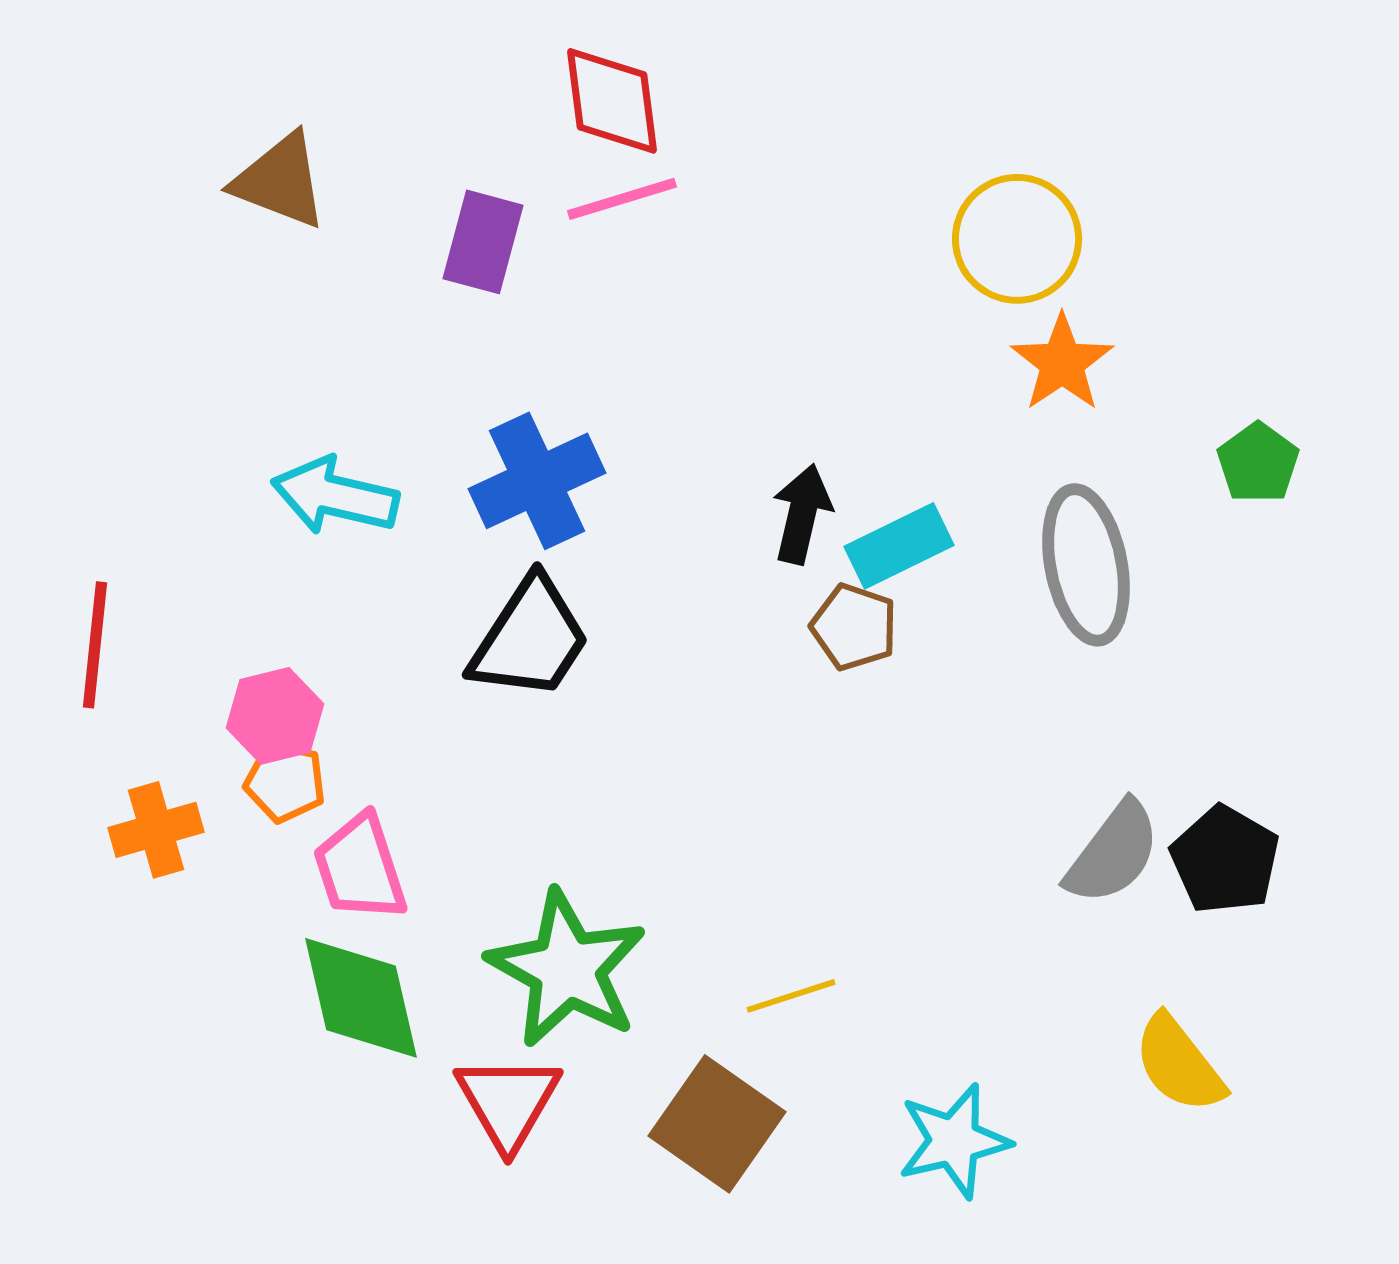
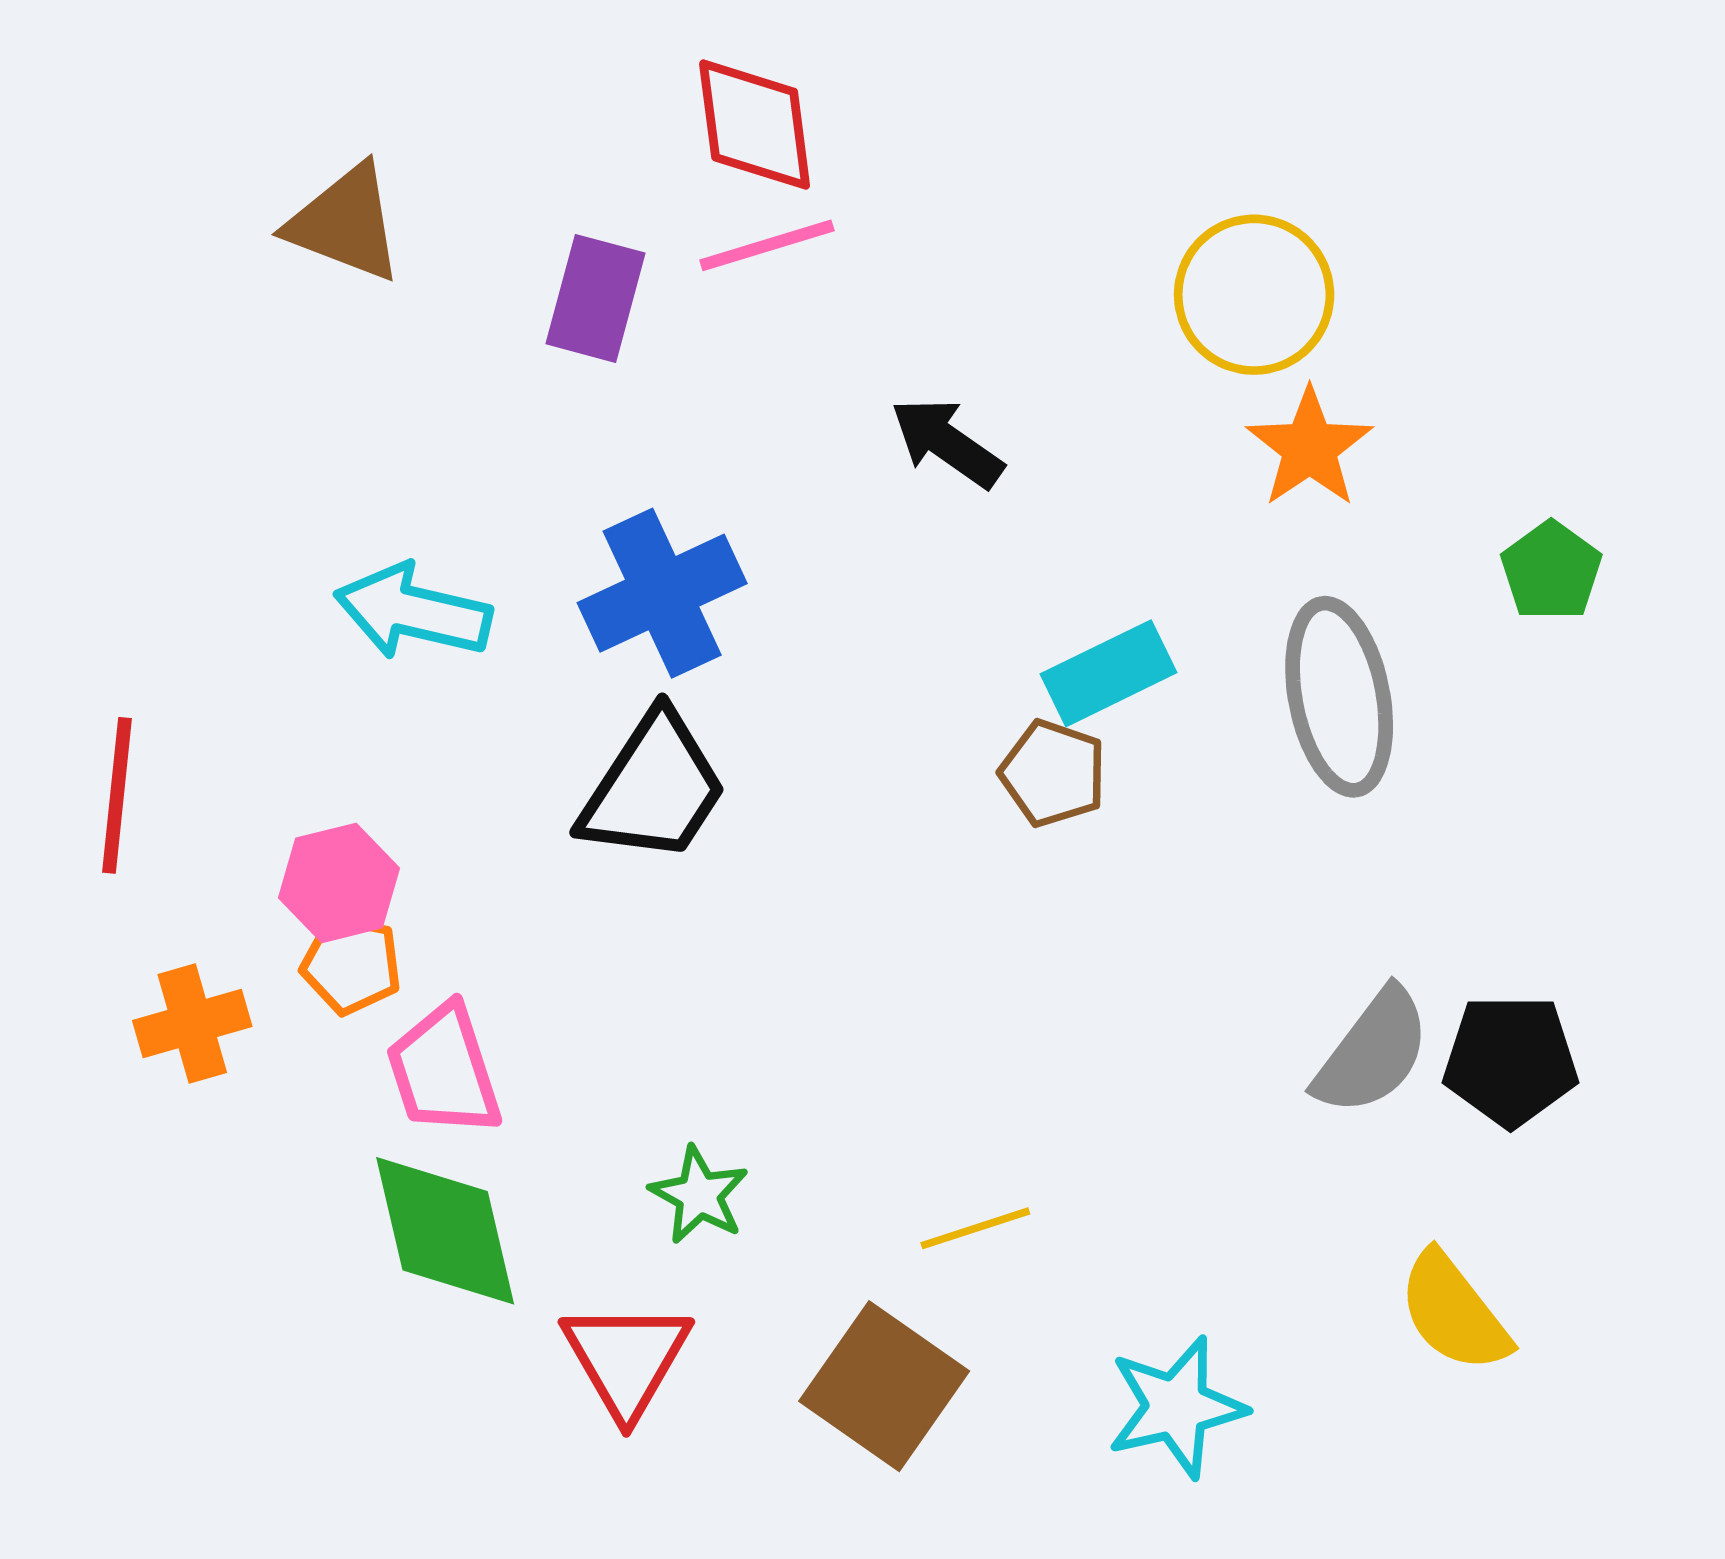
black arrow: (802, 514) -> (947, 443), moved, turned -68
black pentagon: (1225, 860) -> (1511, 1061), turned -30
green star: (567, 969) -> (699, 1195), size x0.5

